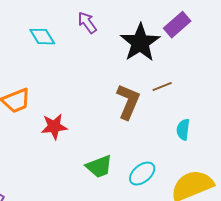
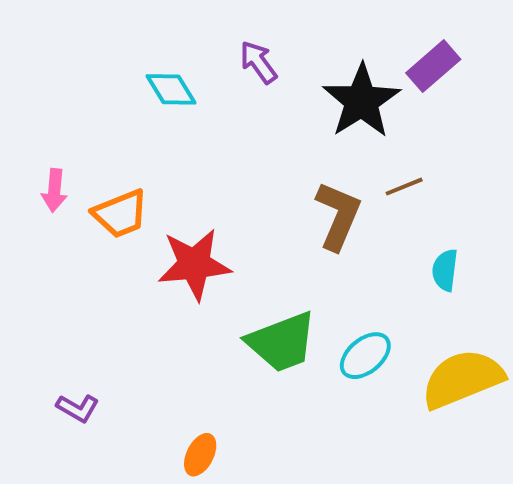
red star: (54, 127) -> (194, 264), size x1.4
green trapezoid: (99, 167) -> (282, 342), size x1.4

